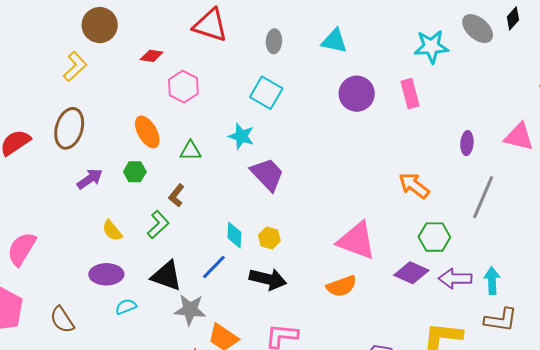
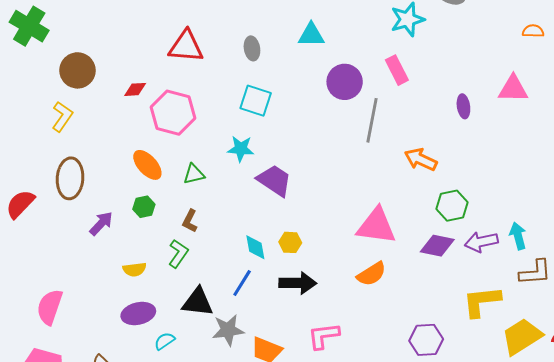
pink hexagon: (183, 87) -> (173, 113), size x1.4
gray line: (483, 197) -> (372, 120), moved
yellow semicircle: (112, 231) -> (134, 269), turned -45

